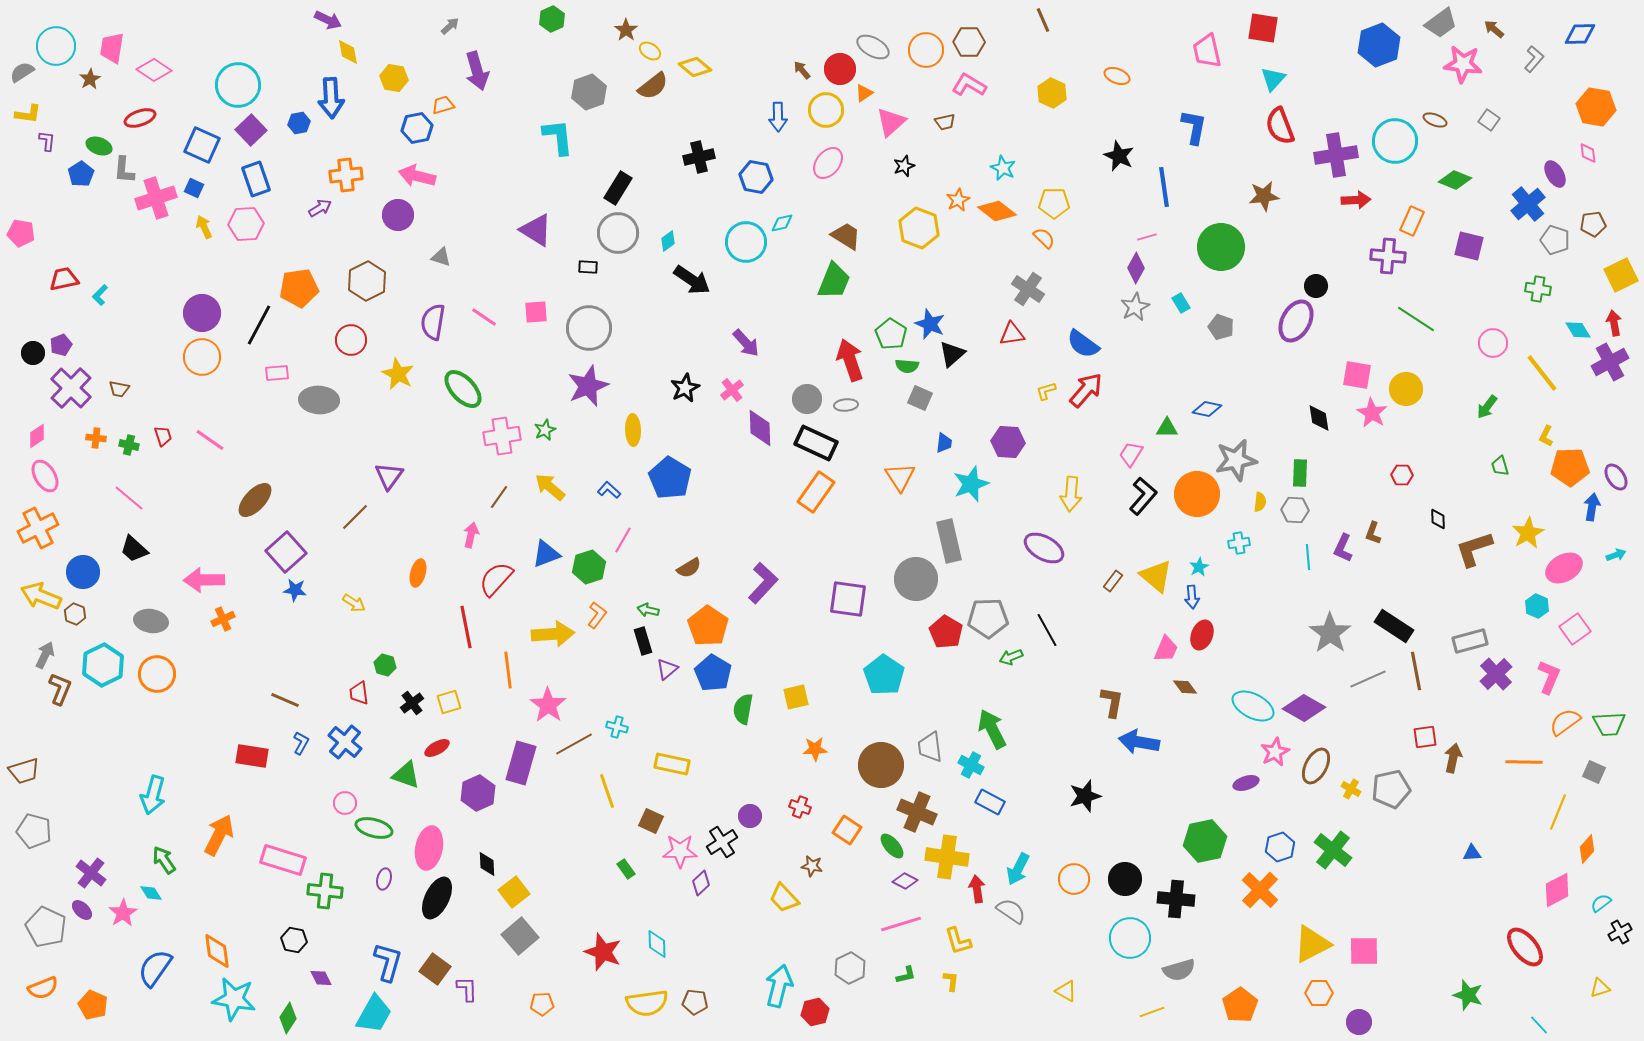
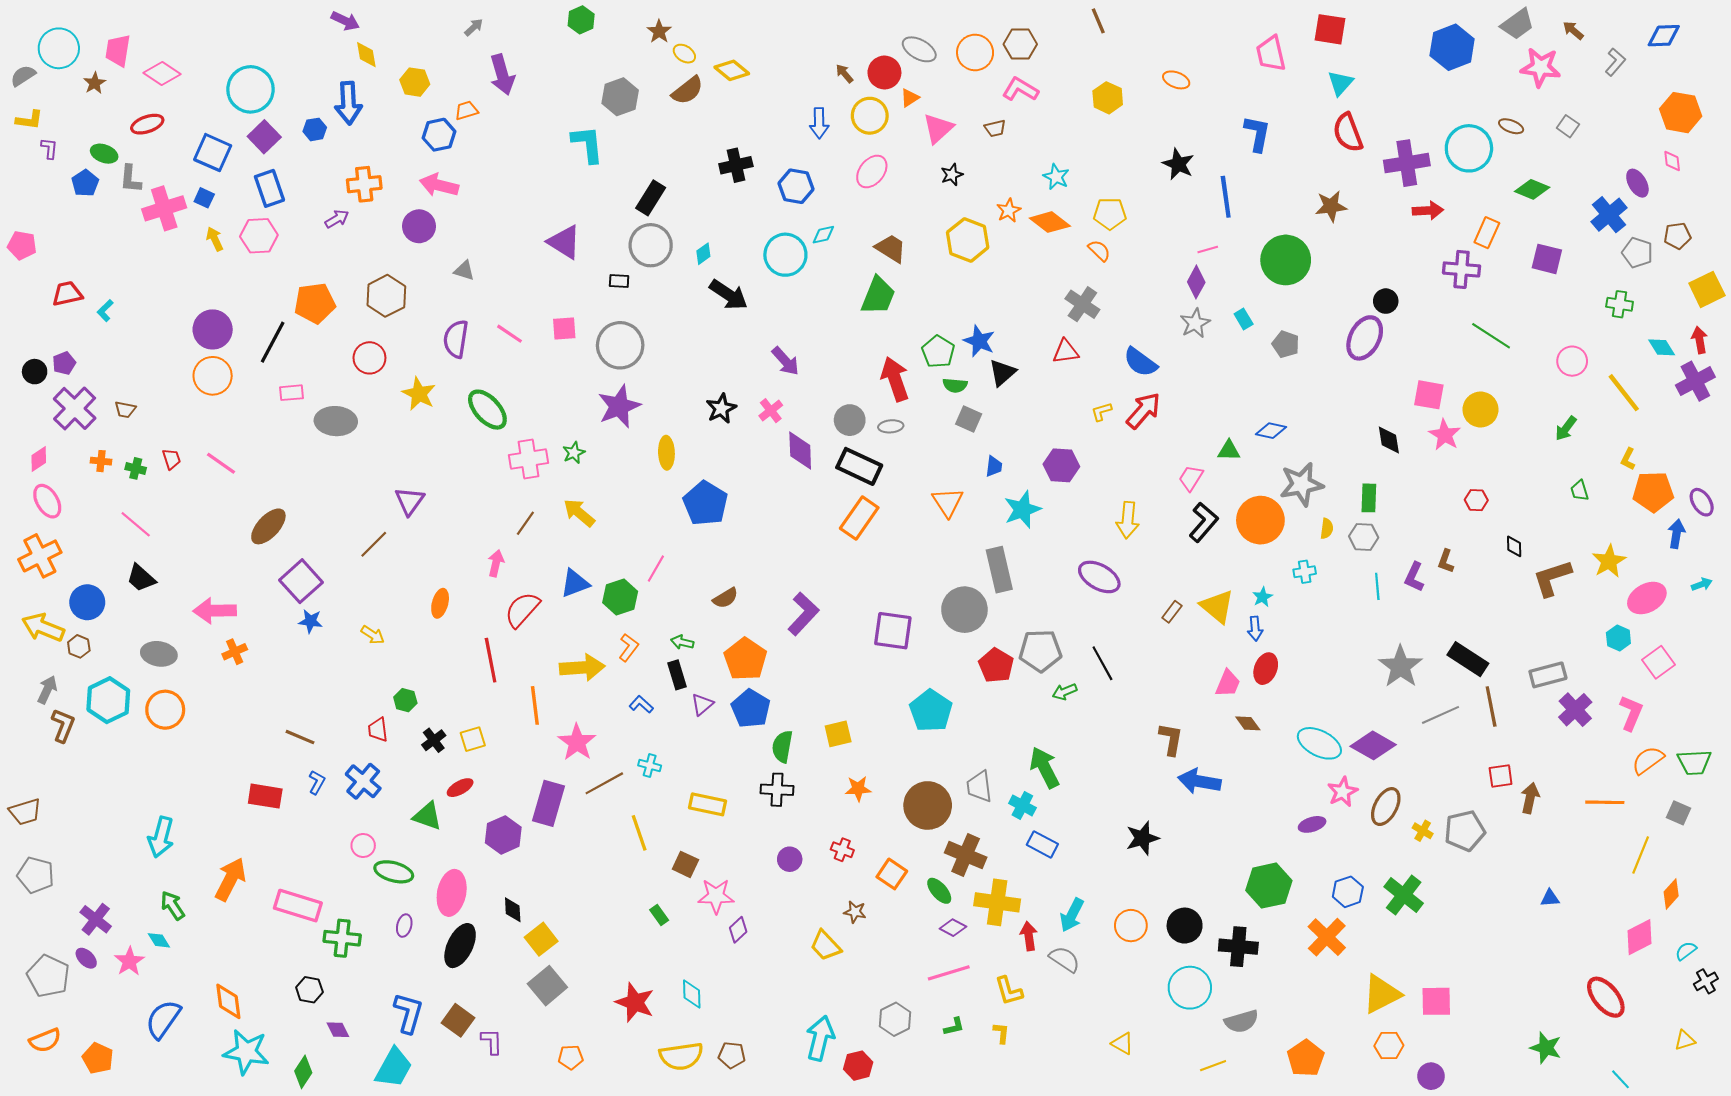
blue L-shape: (609, 490) -> (641, 704), moved
black cross: (722, 842) -> (777, 790), moved, turned 36

